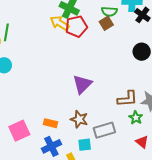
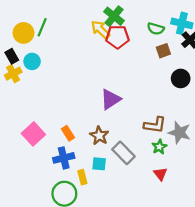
brown square: (106, 23) -> (163, 51), moved
orange rectangle: (50, 123) -> (68, 133), turned 32
gray rectangle: (104, 130) -> (123, 153), turned 50
pink square: (19, 131) -> (33, 134), turned -30

